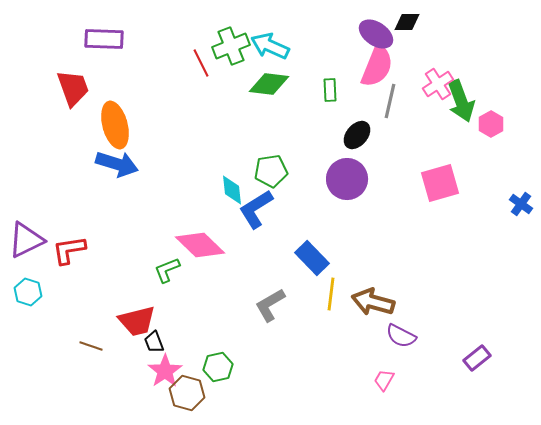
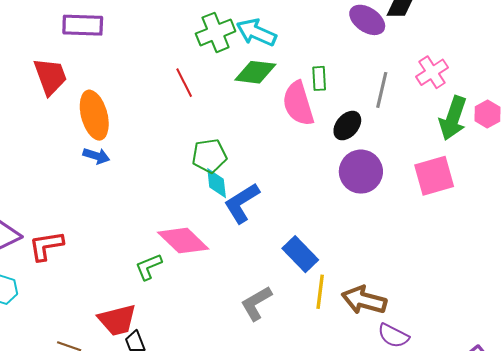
red line: (201, 63) -> (184, 83), moved
pink semicircle: (377, 66) -> (298, 104), moved, turned 141
green arrow: (461, 101) -> (453, 118), moved, turned 39
blue arrow: (117, 164) -> (96, 156), size x0.6
green pentagon: (271, 171) -> (209, 156), moved
purple circle: (347, 179) -> (361, 172), moved

